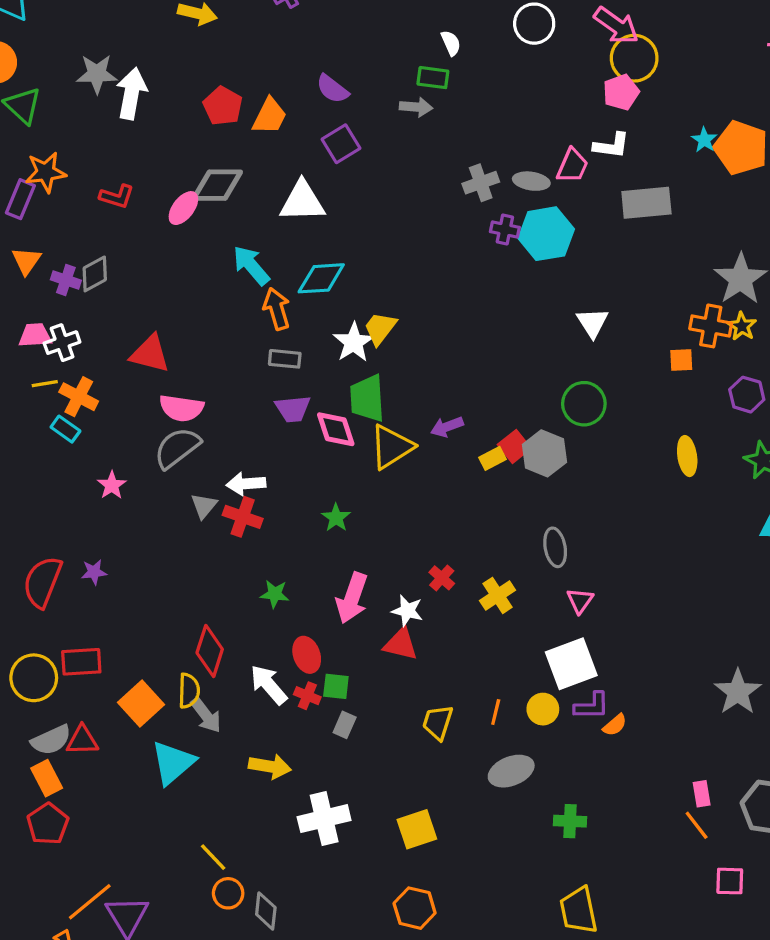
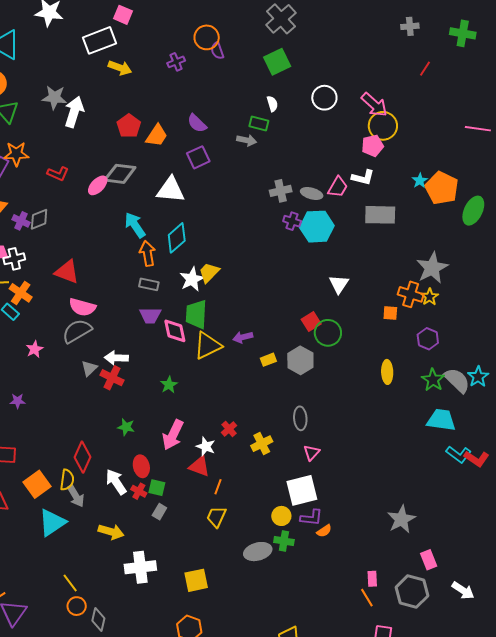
cyan diamond: (321, 278) -> (177, 238), turned -44
red square: (514, 446) -> (311, 322), moved
orange line: (496, 712) -> (218, 487), moved
green cross: (570, 821) -> (284, 541), moved

